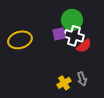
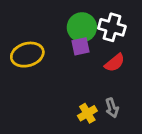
green circle: (72, 20) -> (82, 27), moved
white cross: (74, 36) -> (112, 27), moved

